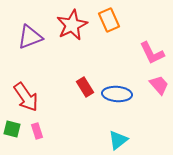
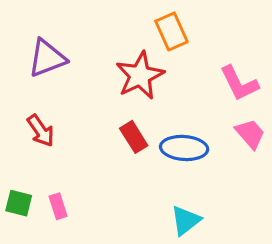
red star: (72, 25) -> (140, 76), moved
red arrow: (26, 97) -> (41, 131), moved, size x0.7

